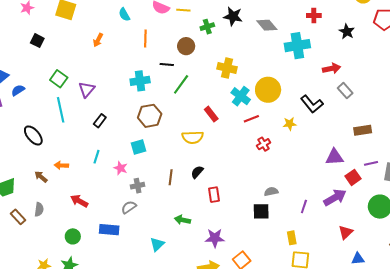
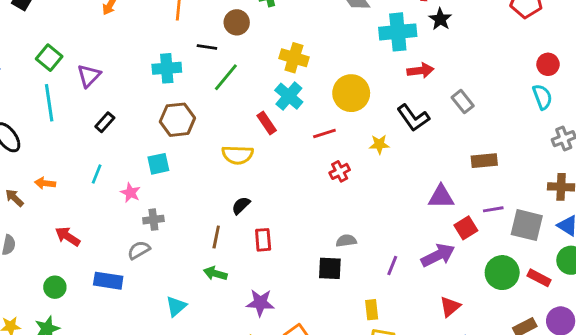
black star: (347, 32) -> (440, 19), moved
red arrow: (331, 68) -> (420, 71), moved
cyan cross: (241, 96) -> (289, 96), moved
brown line: (171, 177) -> (216, 237), moved

